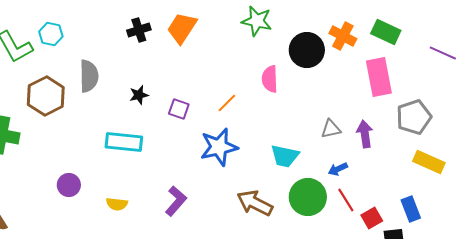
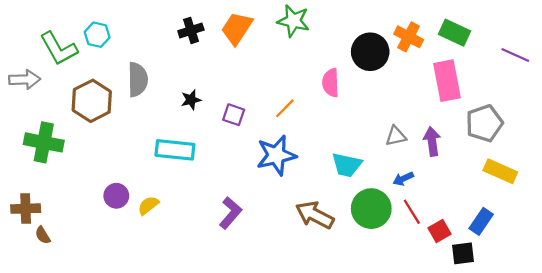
green star: (257, 21) -> (293, 21), moved
yellow semicircle: (117, 204) -> (148, 205), moved, turned 135
blue rectangle: (411, 209) -> (481, 221), turned 55

